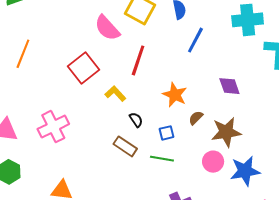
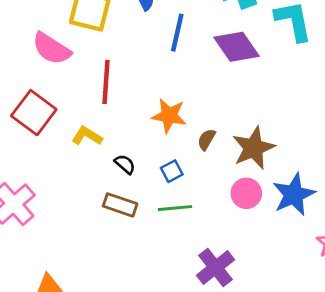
purple diamond: (229, 86) -> (236, 47), moved, size x1.4

